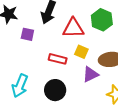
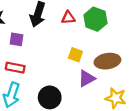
red triangle: (73, 28) -> (68, 18), moved, size x0.6
red rectangle: (58, 59) -> (15, 68), moved

